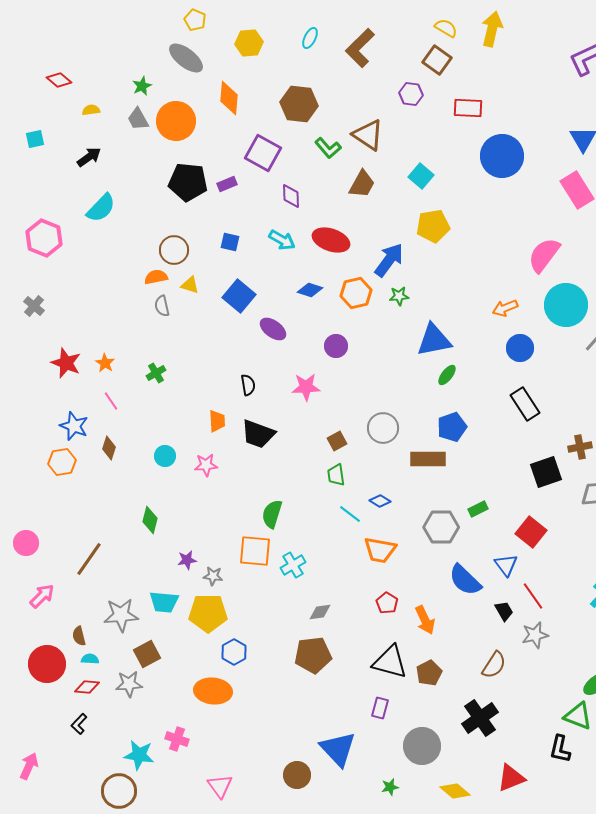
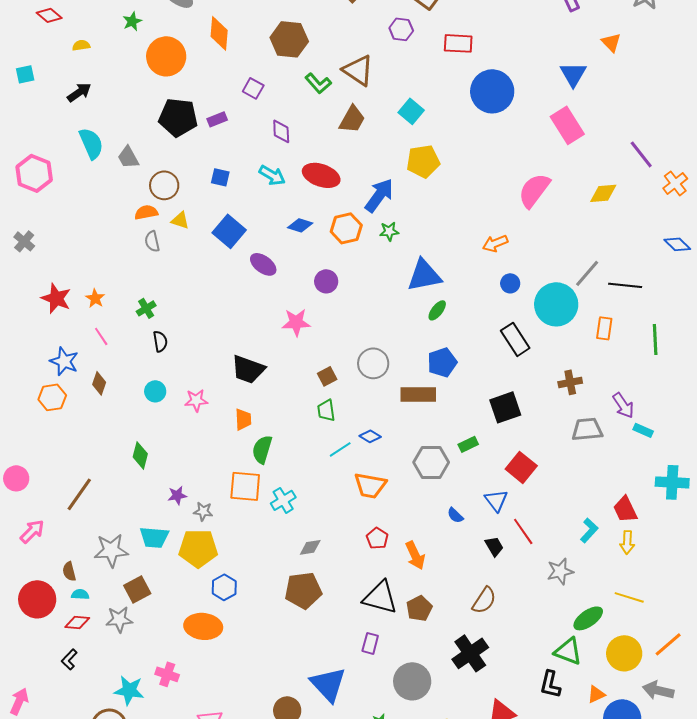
gray trapezoid: (138, 119) -> (128, 157), moved
purple square: (263, 153) -> (253, 88), size x0.6
cyan semicircle: (101, 208) -> (91, 143), turned -68
cyan circle: (566, 305) -> (556, 304), moved
blue circle: (520, 348) -> (510, 283), size x0.7
black semicircle: (248, 385) -> (160, 341), moved
orange trapezoid: (217, 421) -> (243, 419), moved
black square: (546, 472) -> (505, 407), moved
cyan line: (350, 514) -> (340, 449), turned -70
blue semicircle: (465, 580) -> (455, 515), size x0.5
gray star: (535, 635) -> (560, 571), moved

